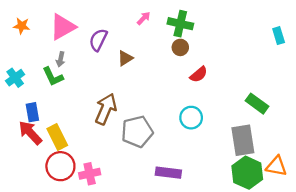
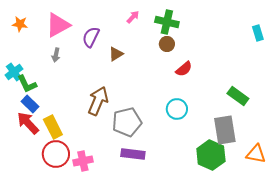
green L-shape: (53, 77) -> (27, 84), moved
blue rectangle: (32, 112) -> (30, 104), turned -36
purple rectangle: (168, 173) -> (133, 154), moved
green hexagon: (247, 173) -> (211, 155), moved

